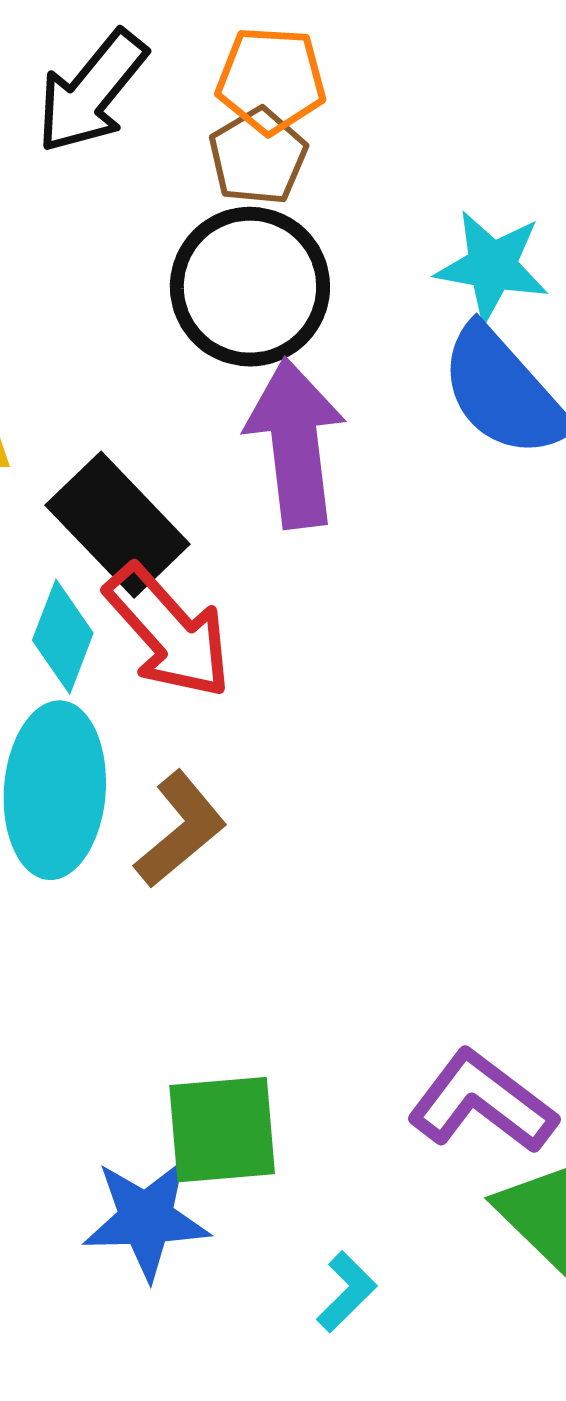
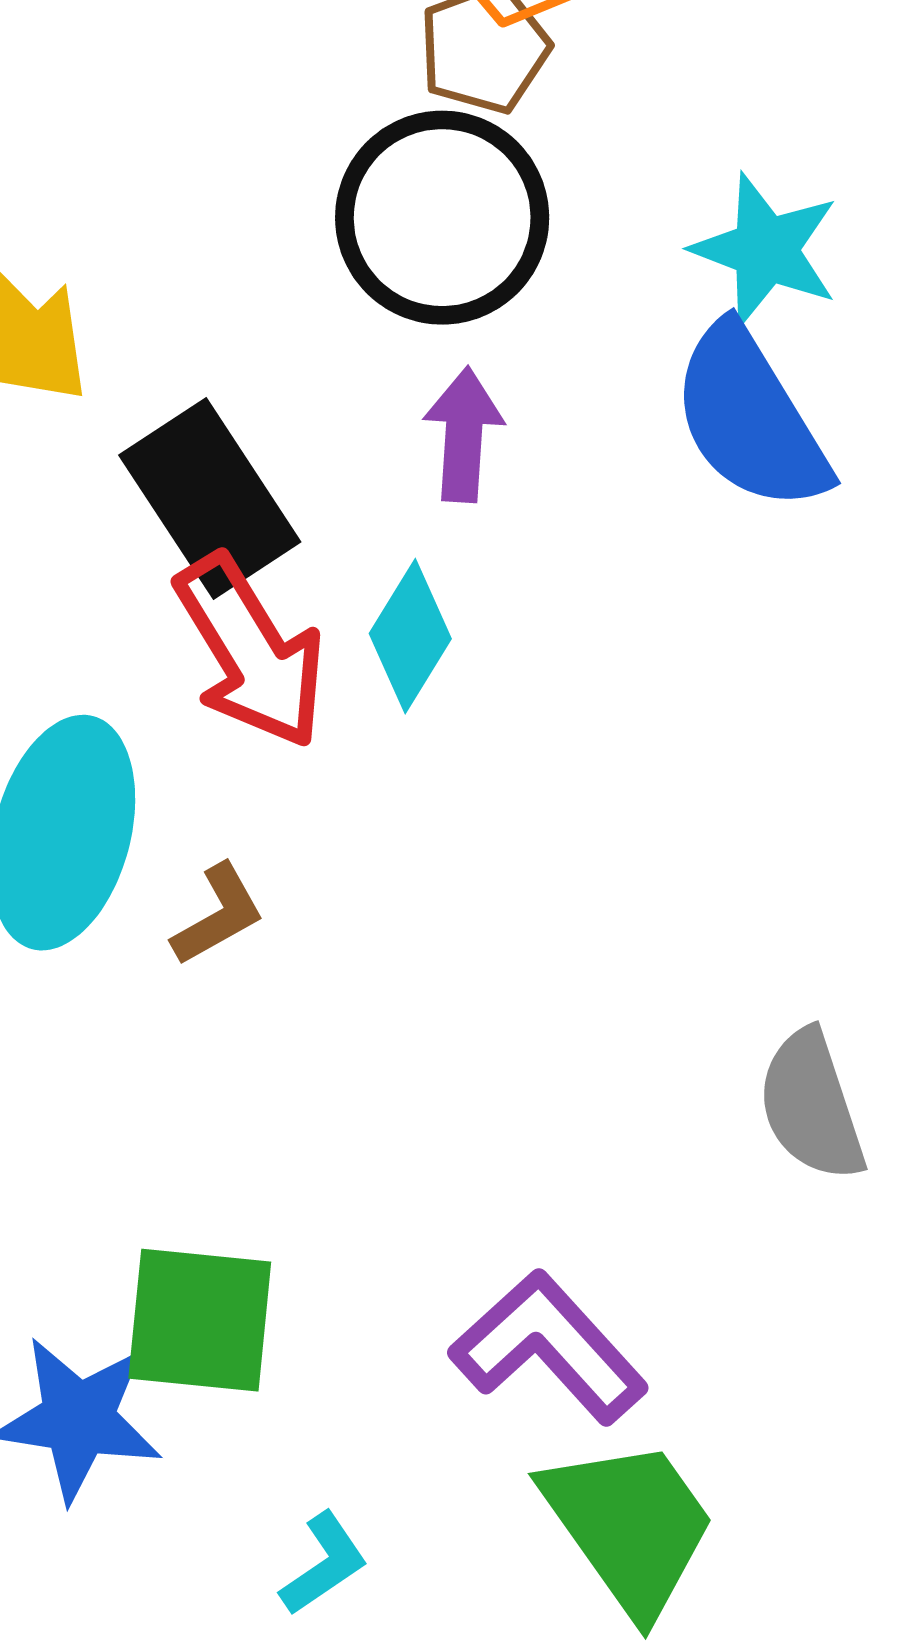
purple arrow: (295, 443) -> (464, 435), size x0.6
cyan diamond: (63, 637) -> (410, 636), moved
brown L-shape: (180, 829) -> (218, 915), size x0.7

